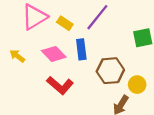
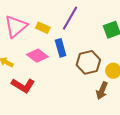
red L-shape: (60, 85) -> (23, 85), moved

